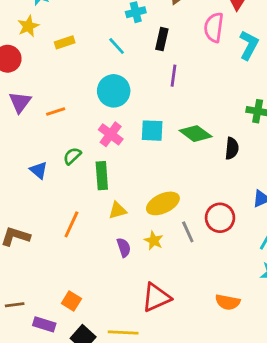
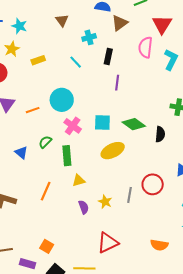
cyan circle: (114, 91) -> (62, 100), moved
yellow ellipse: (163, 203) -> (113, 151), moved
gray line: (188, 232) -> (130, 195), turned 35

